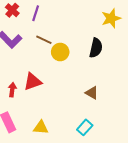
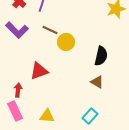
black semicircle: (96, 48) -> (101, 56), moved
red arrow: (12, 90) -> (18, 90), moved

